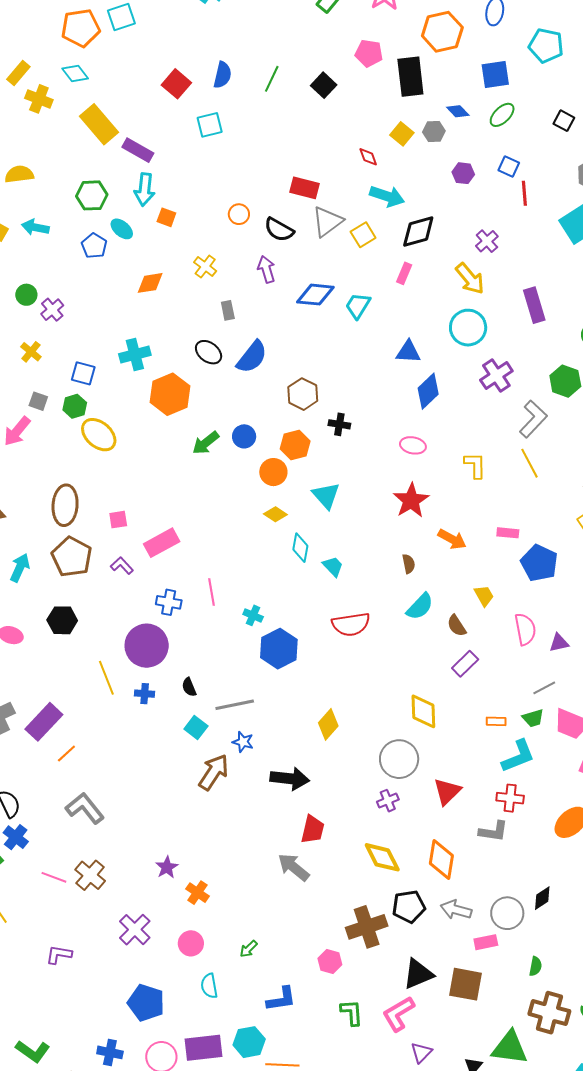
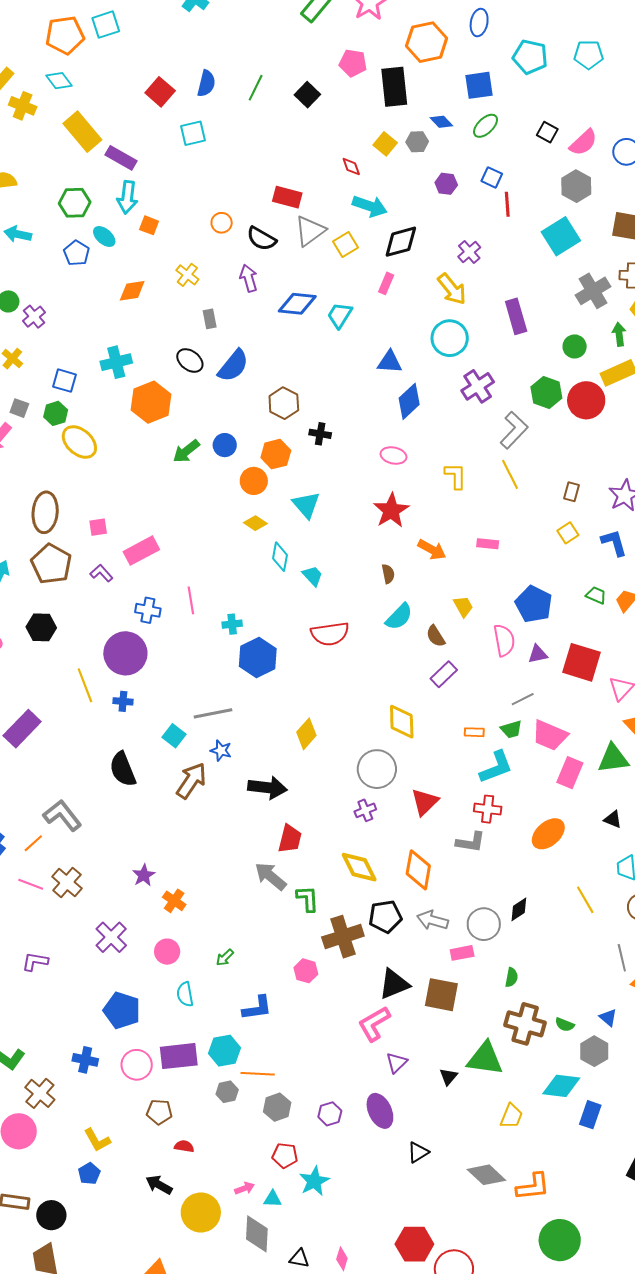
blue pentagon: (539, 563) -> (534, 604), moved
cyan cross: (253, 615) -> (232, 624), turned -30
black semicircle: (189, 687) -> (123, 769), moved, size x1.8
orange line: (66, 753) -> (33, 843), moved
green L-shape: (352, 1013) -> (308, 899), moved

